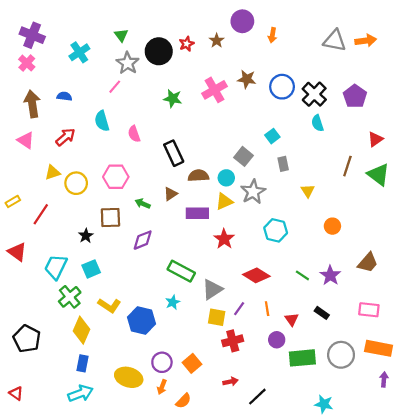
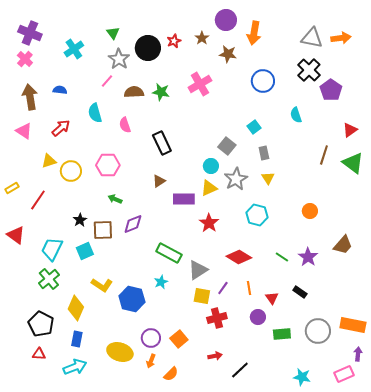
orange arrow: (272, 35) -> (254, 33), size x1.6
brown star: (247, 79) -> (228, 54), moved
black cross: (314, 94) -> (309, 70), moved
brown semicircle: (198, 176) -> (134, 92), moved
yellow triangle: (308, 191) -> (268, 178), moved
green arrow: (143, 204) -> (115, 199), moved
brown square: (110, 218) -> (103, 230), moved
green cross: (70, 297) -> (49, 279), moved
pink rectangle: (369, 310) -> (344, 374), moved, turned -30
black pentagon: (27, 339) -> (41, 324), moved
green rectangle: (302, 358) -> (282, 334), size x0.7
red triangle: (16, 393) -> (39, 354), moved, turned -32

